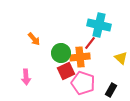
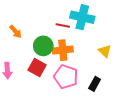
red line: (90, 43) -> (63, 25), moved, turned 64
red square: (66, 71) -> (37, 67), moved, turned -36

